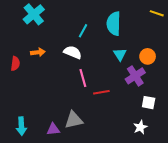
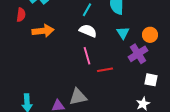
orange arrow: (38, 52) -> (43, 31), size x1.5
white semicircle: (73, 52) -> (88, 31), moved
red semicircle: (15, 64) -> (21, 15), moved

